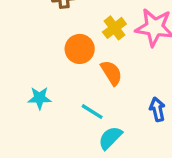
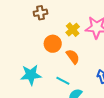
cyan star: (40, 98) -> (31, 75), size x1.5

